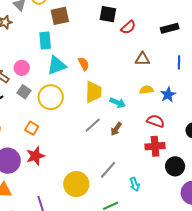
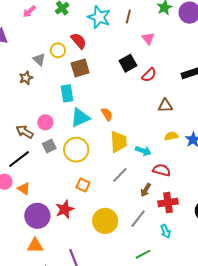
black square: (108, 14) -> (128, 63), turned -36
gray square: (24, 92) -> (49, 146), turned 32
red semicircle: (156, 121) -> (162, 170), moved
orange square: (32, 128) -> (83, 185), moved
brown arrow: (116, 129) -> (146, 190), moved
red cross: (155, 146) -> (168, 203), moved
yellow circle: (76, 184) -> (105, 221), moved

